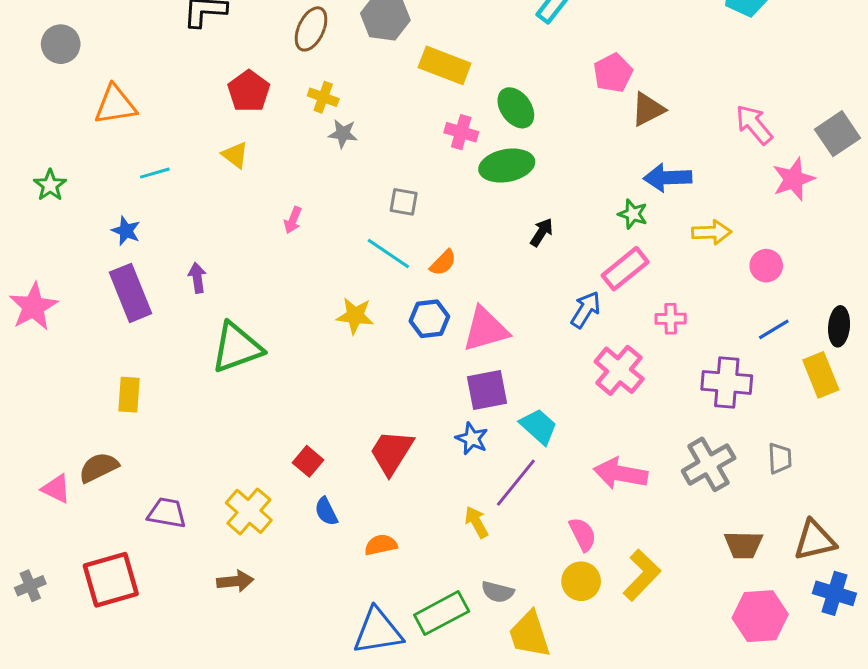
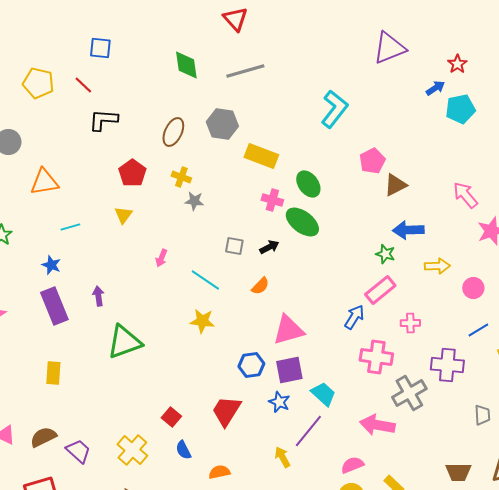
yellow triangle: (235, 155) -> (123, 215), turned 30
green ellipse: (507, 166) -> (302, 222), turned 48
black arrow: (542, 232) -> (269, 247), moved, turned 30
cyan line: (388, 254) -> (205, 280), moved
blue hexagon: (429, 319) -> (251, 365), moved
pink cross: (619, 370) -> (376, 357), turned -32
gray cross: (709, 464) -> (409, 393), moved
brown semicircle: (99, 467) -> (43, 437), moved
purple trapezoid: (167, 513) -> (78, 451), turned 32
pink semicircle: (583, 534) -> (352, 465), turned -85

